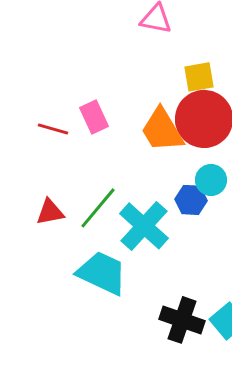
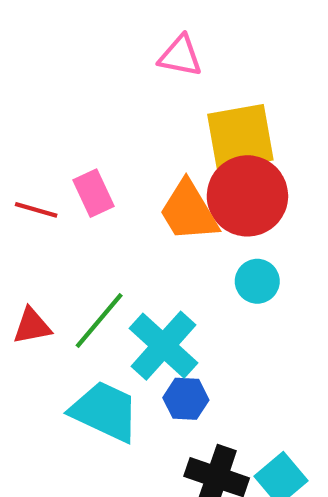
yellow square: (199, 77) -> (240, 137), size x1.6
blue hexagon: (191, 200) -> (186, 399), moved

